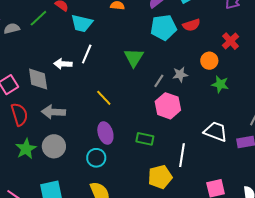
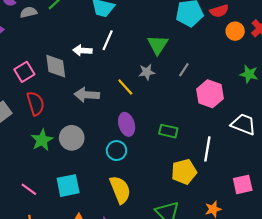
orange circle: (209, 61) -> (235, 31), moved
gray star: (180, 74) -> (147, 72), moved
pink hexagon: (168, 106) -> (210, 94), moved
gray arrow: (53, 112) -> (87, 95), moved

